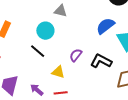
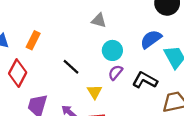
cyan circle: (45, 31) -> (112, 50), moved
yellow triangle: (58, 72) -> (95, 92), turned 40

